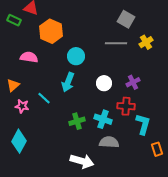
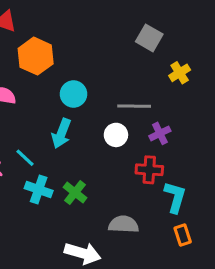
gray line: (116, 43) -> (134, 106), moved
cyan cross: (103, 119) -> (39, 190), moved
green cross: (77, 121) -> (75, 193), turned -35
orange rectangle: (157, 149) -> (183, 235), moved

